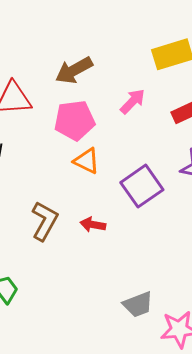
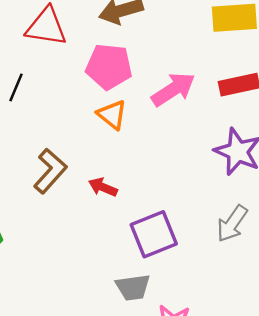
pink arrow: (133, 101) -> (173, 89), moved, size x1.4
purple square: (142, 186) -> (154, 234), moved

